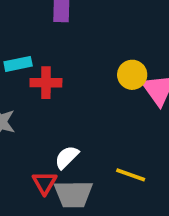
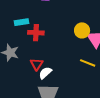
yellow line: (131, 175) -> (88, 63), moved
red triangle: (45, 183) -> (37, 64), moved

